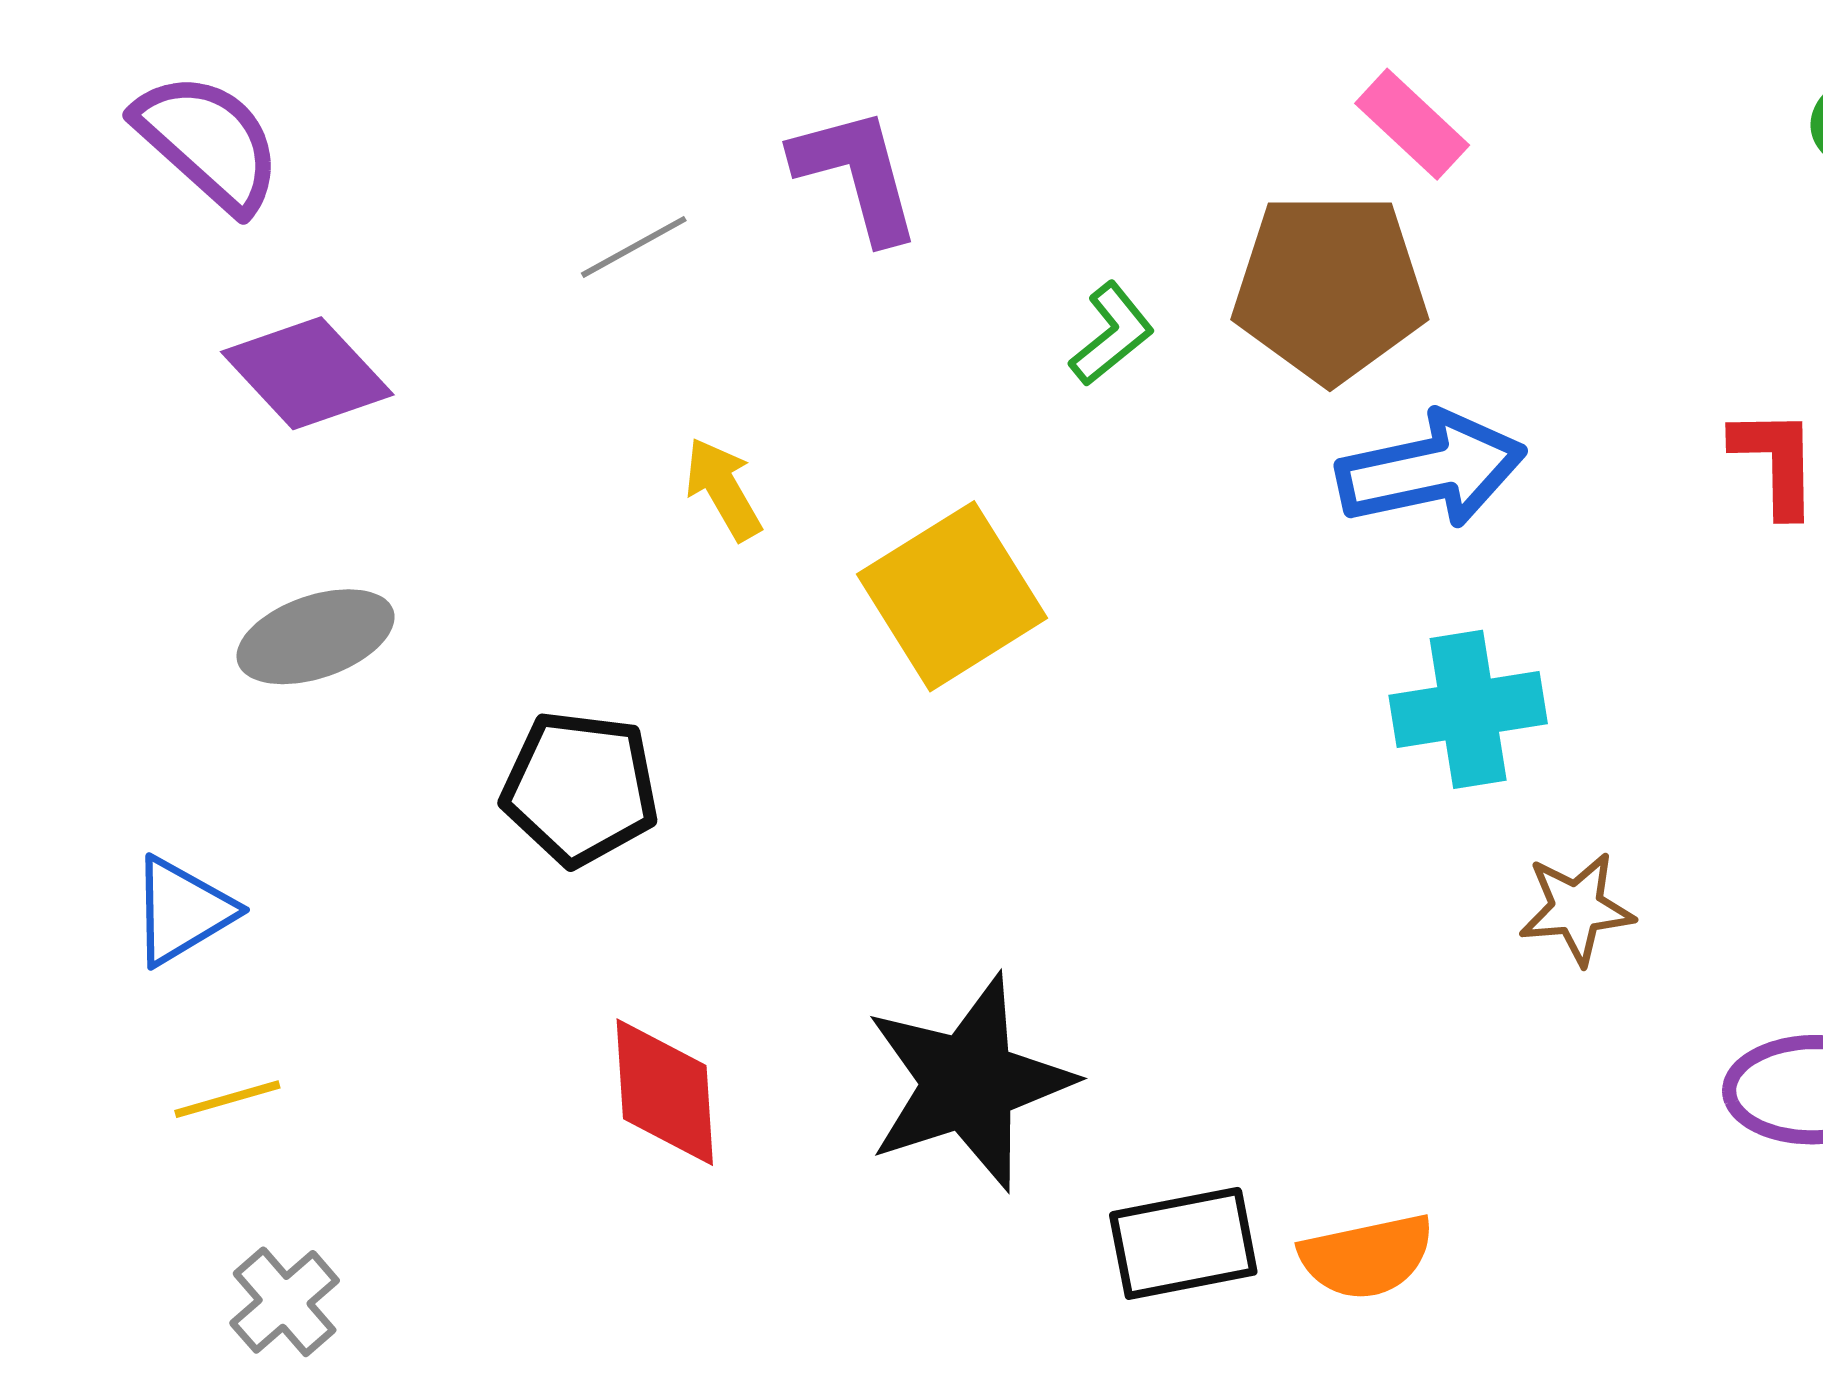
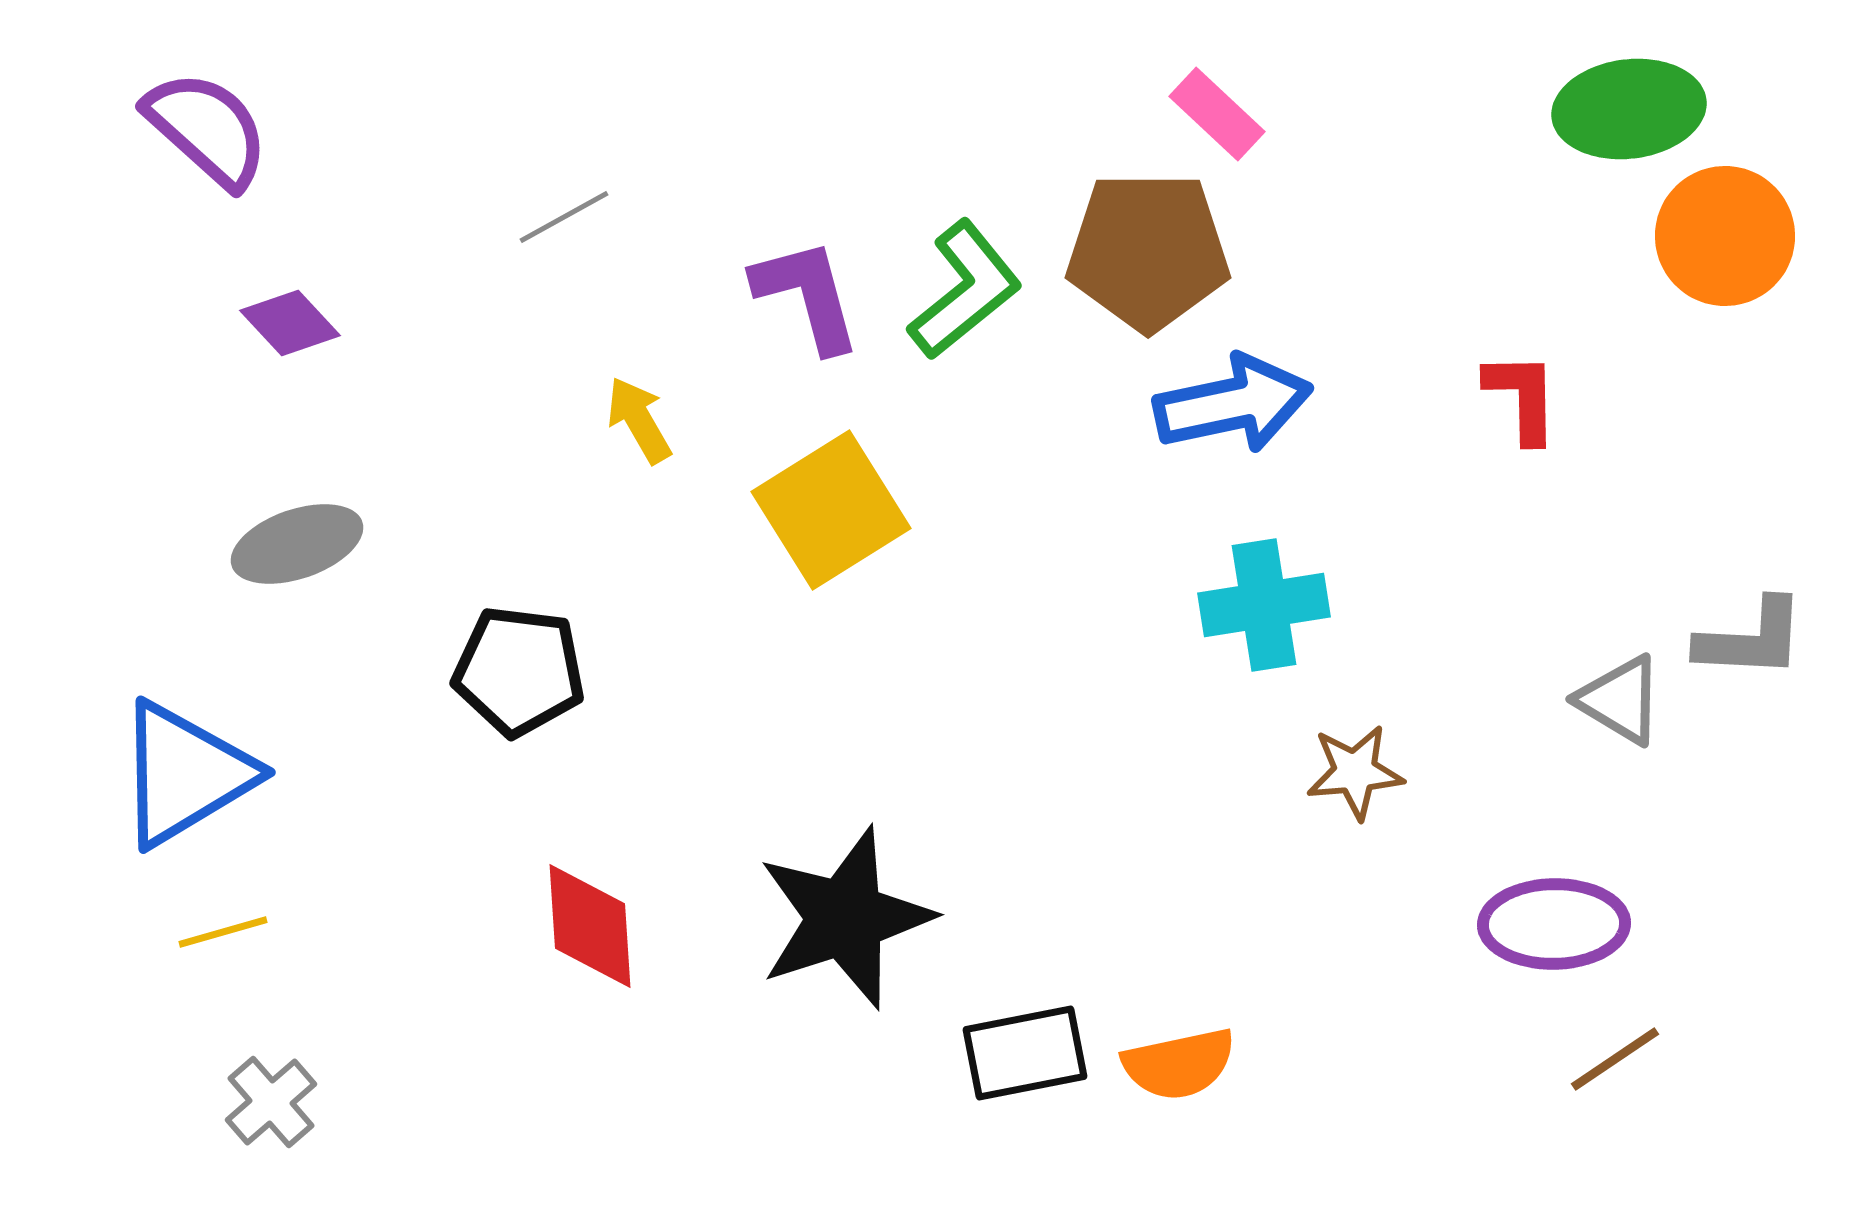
purple L-shape: (857, 174) -> (807, 295), moved
green L-shape: (1112, 334) -> (965, 290), size x1.6
purple diamond: (307, 373) -> (290, 323), size x0.7
blue triangle: (182, 911) -> (185, 774), size x1.6

